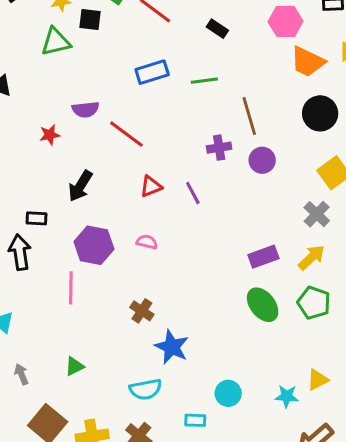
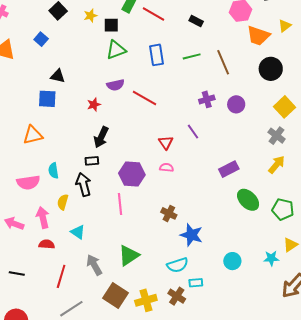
green triangle: (56, 42) -> (116, 50), moved
blue rectangle: (152, 72) -> (156, 55), turned -75
brown line: (249, 116) -> (223, 62), moved
black arrow: (80, 186) -> (101, 137), moved
red triangle: (151, 186) -> (166, 143), moved, turned -35
purple rectangle: (263, 257) -> (229, 169), moved
green pentagon: (314, 303) -> (283, 209), moved
green triangle: (74, 366) -> (129, 255), size x1.6
gray arrow: (21, 374) -> (94, 265), size x1.5
cyan rectangle: (195, 420) -> (196, 283), moved

